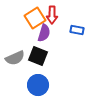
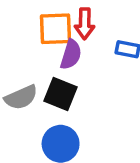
orange square: (35, 18) -> (55, 29), turned 30

